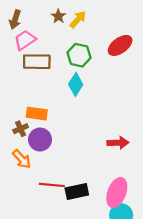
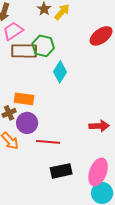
green hexagon: (79, 55) -> (43, 46), moved
red line: (52, 185) -> (48, 142), moved

